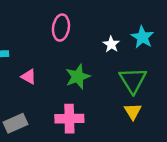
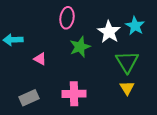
white star: (111, 44) -> (109, 32), size x1.6
green star: (78, 77) -> (80, 47), moved

